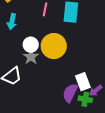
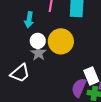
cyan arrow: (12, 22) -> (29, 20), moved

